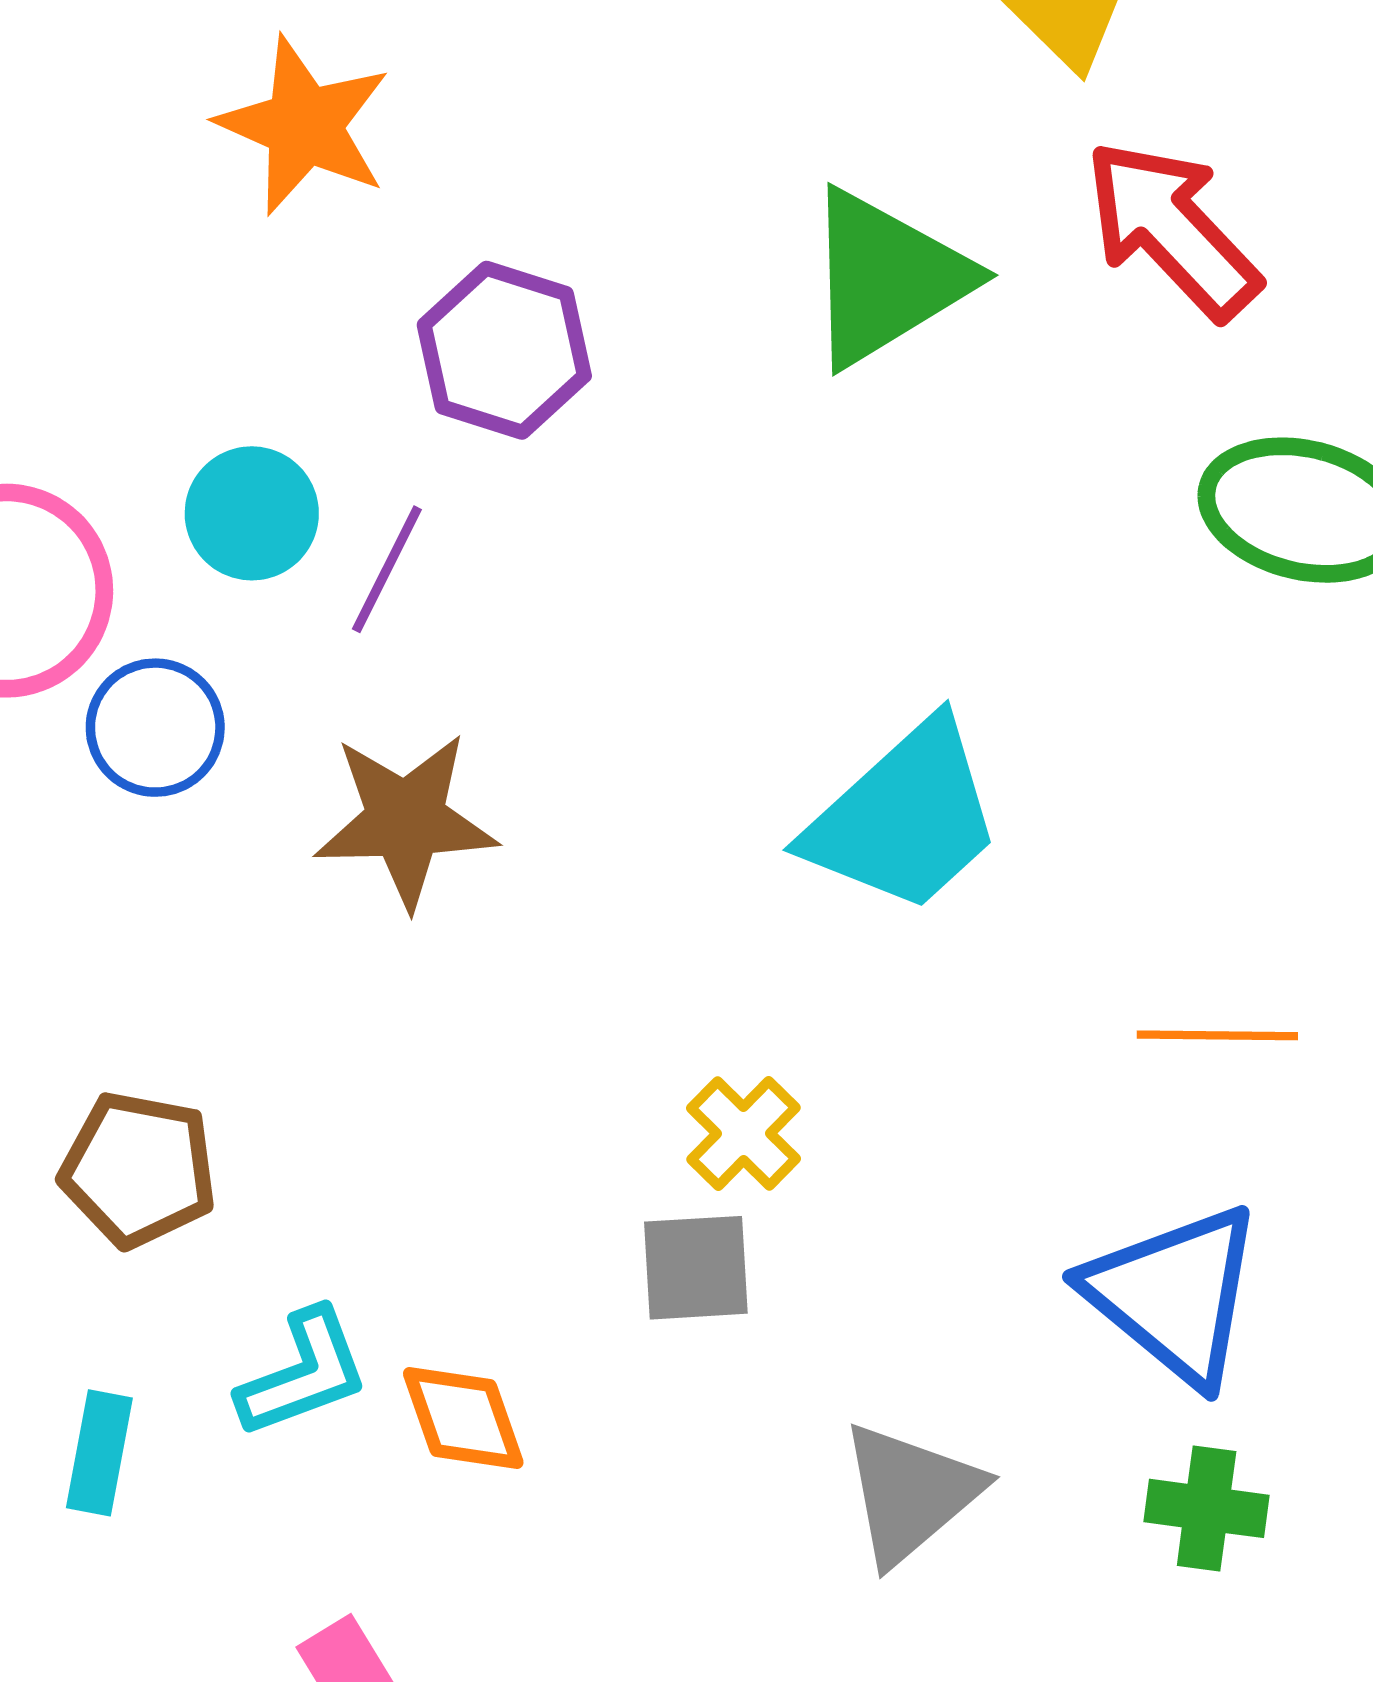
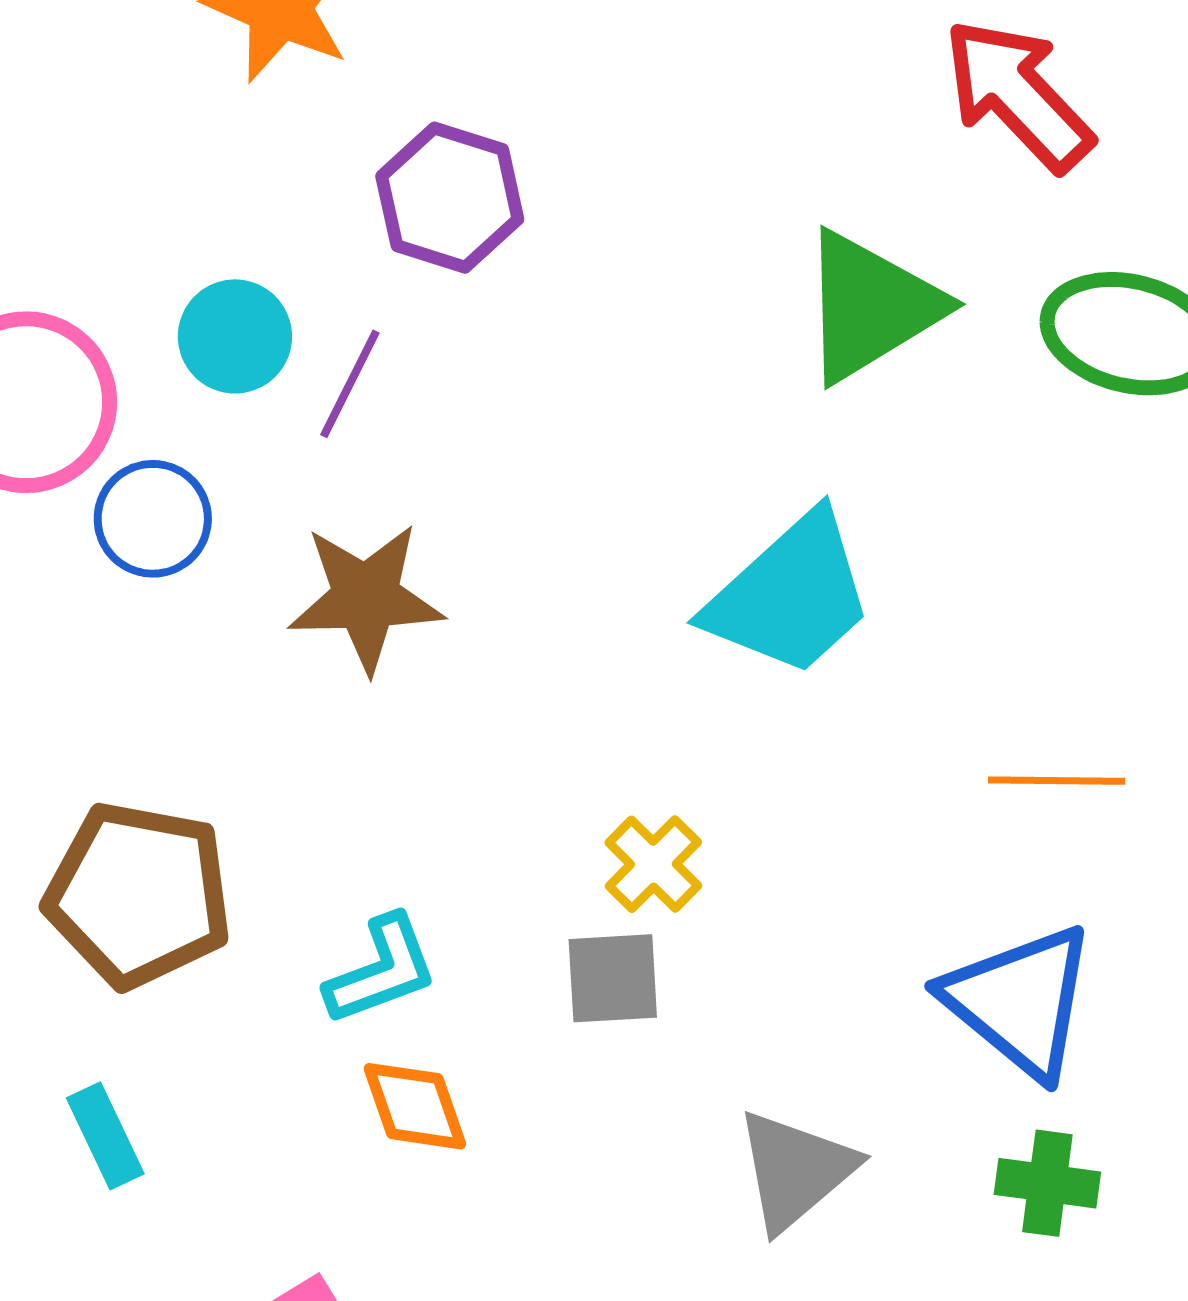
green triangle: (886, 278) -> (871, 306), moved
brown pentagon: (139, 1169) -> (139, 895), size x1.4
cyan L-shape: (303, 1373) -> (381, 970), moved
cyan rectangle: (99, 1453) -> (105, 1136), turned -36

